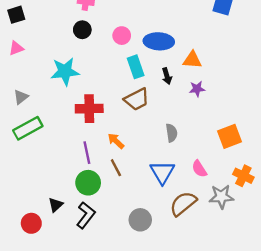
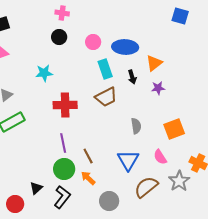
orange triangle: (192, 60) -> (154, 63), turned -42
cyan star: (65, 71) -> (44, 73), size x0.7
orange square: (229, 136) -> (174, 129), moved
orange arrow: (116, 141) -> (88, 178), moved
gray star: (221, 197) -> (179, 181), turned -30

